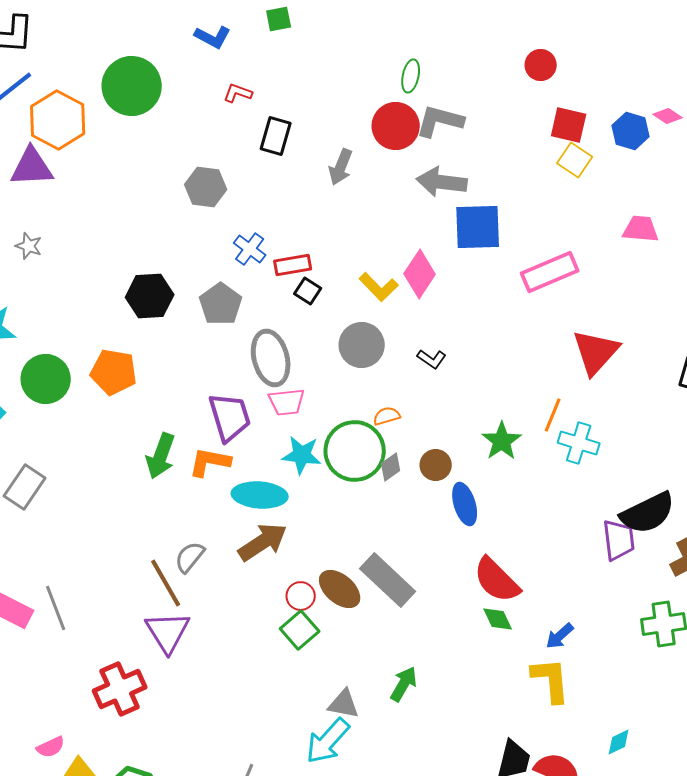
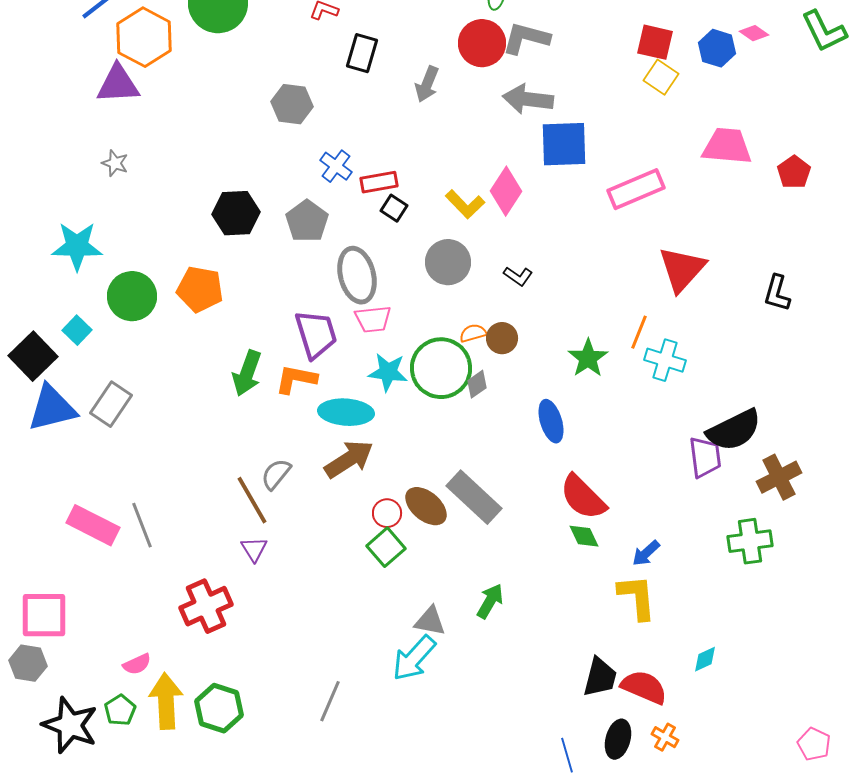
pink trapezoid: (641, 229) -> (727, 146), size x1.4
brown circle: (436, 465) -> (502, 338), moved
purple triangle: (168, 632) -> (254, 549), size x0.6

